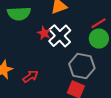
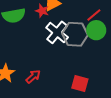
red star: (44, 33) -> (42, 11), moved
gray hexagon: (82, 66) -> (75, 34), moved

